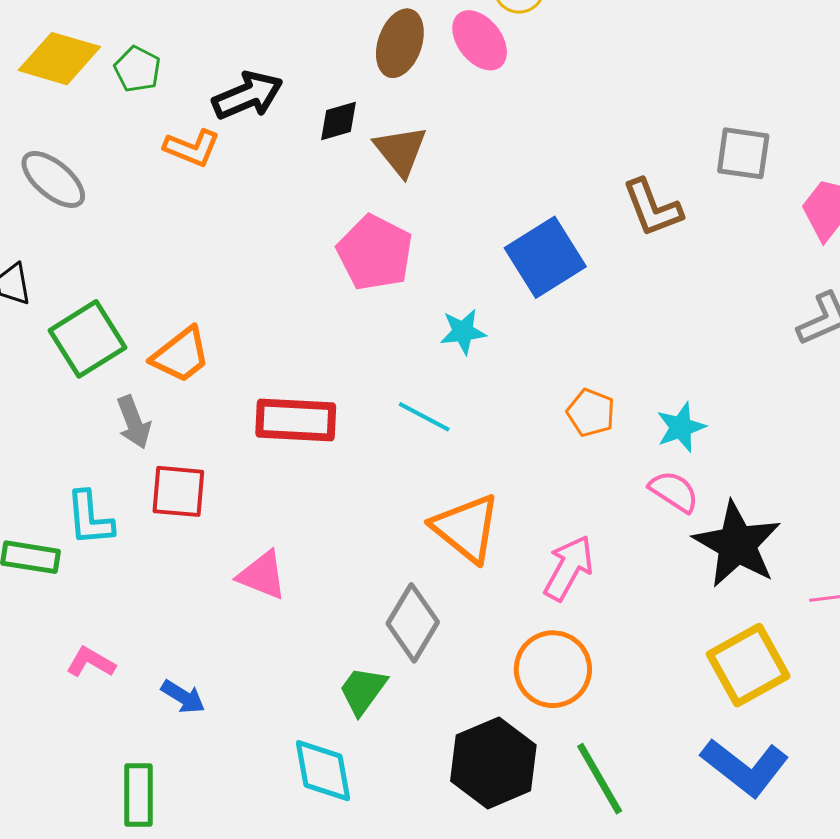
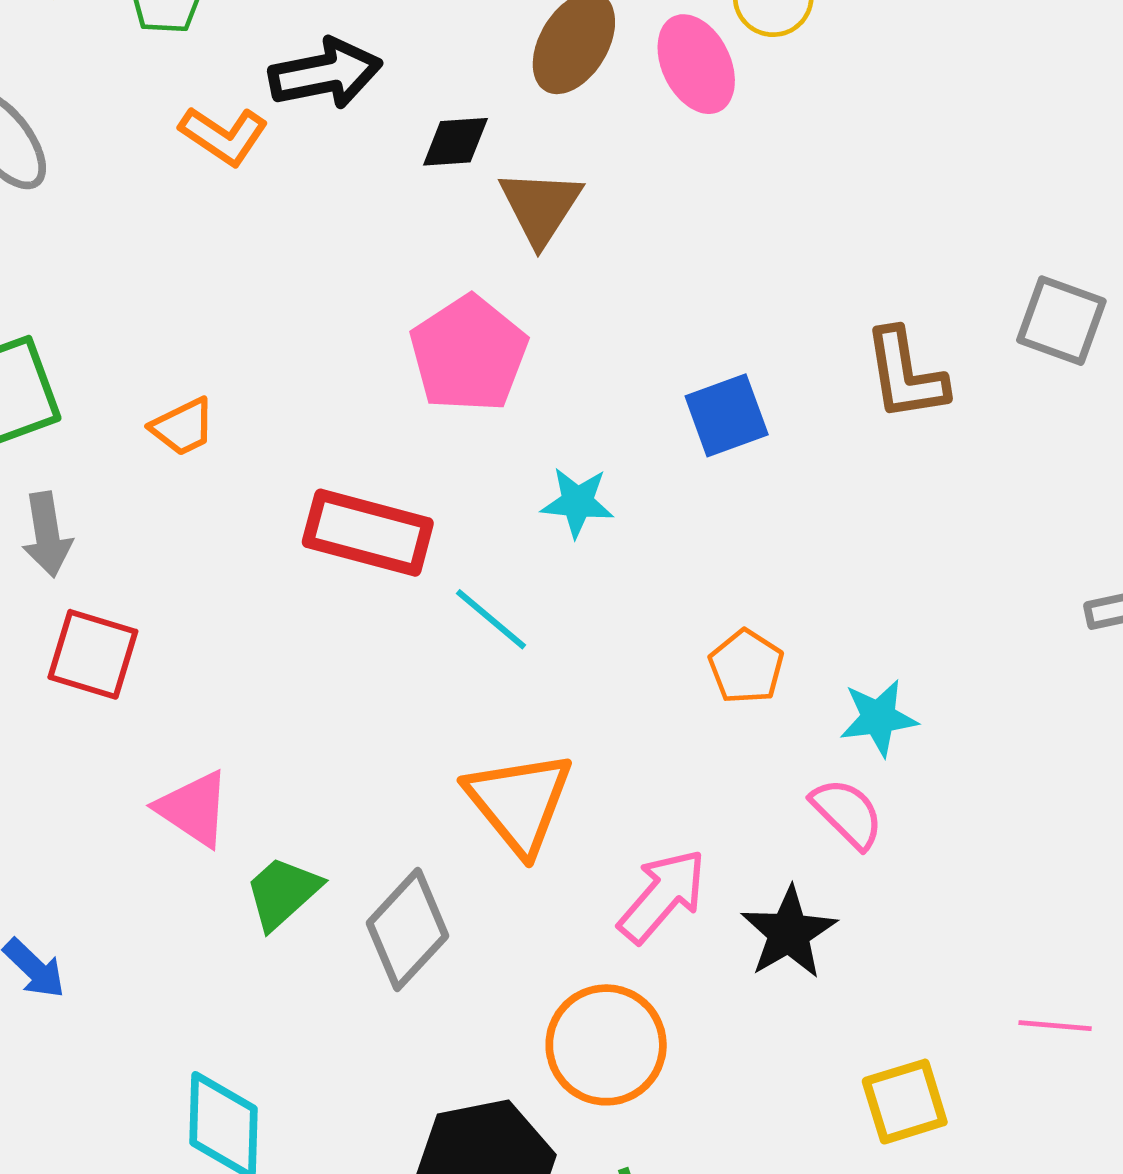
blue square: (545, 257) -> (727, 415), size x0.7
orange trapezoid: (181, 355) -> (183, 427), moved, size x0.7
red rectangle: (296, 420) -> (368, 533), moved
black star: (737, 544) -> (789, 933), moved, size x0.7
yellow square: (748, 665) -> (905, 1102), size x0.7
green trapezoid: (363, 691) -> (283, 893), moved

